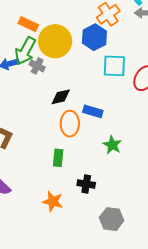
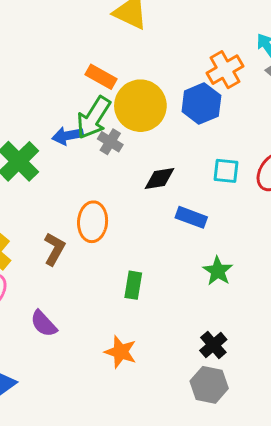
cyan square: (114, 66) -> (226, 171), moved, size x0.7
black diamond: (61, 97) -> (159, 178), moved
orange ellipse: (70, 124) -> (93, 222), moved
black cross: (86, 184) -> (213, 345), moved, turned 36

